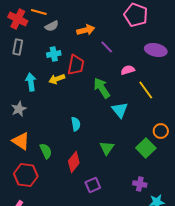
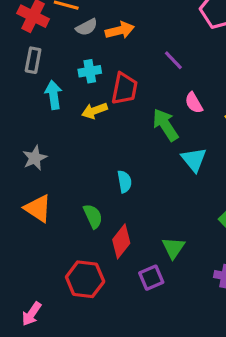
orange arrow: (86, 30) -> (120, 30), moved
pink semicircle: (128, 70) -> (194, 103), moved, turned -104
cyan arrow: (31, 82) -> (54, 95), moved
green triangle: (107, 148) -> (173, 248), moved
green semicircle: (46, 151) -> (93, 216), moved
red hexagon: (26, 175) -> (85, 279), moved

